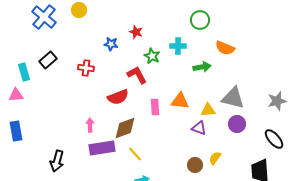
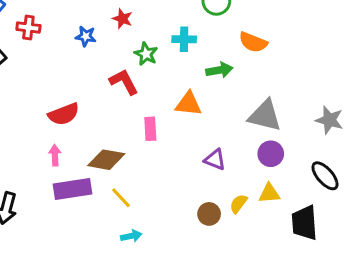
red cross: (86, 68) -> (28, 28), moved
red semicircle: (118, 97) -> (64, 114), moved
orange triangle: (180, 101) -> (188, 104), moved
gray star: (277, 101) -> (329, 120), turned 30
yellow triangle: (208, 110) -> (269, 193), moved
brown diamond: (125, 128) -> (106, 160), turned 30

